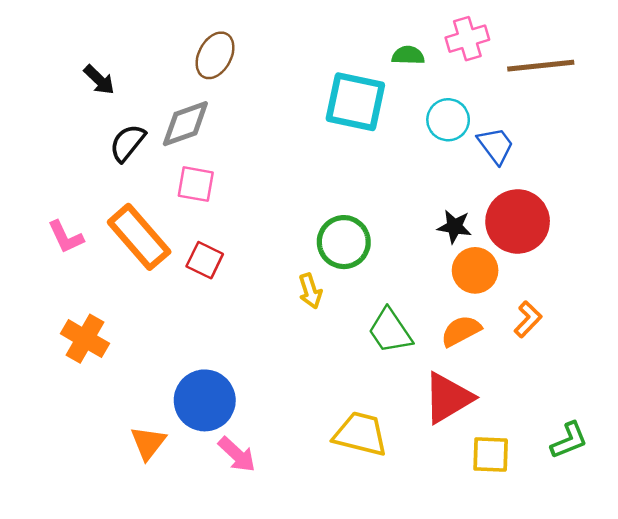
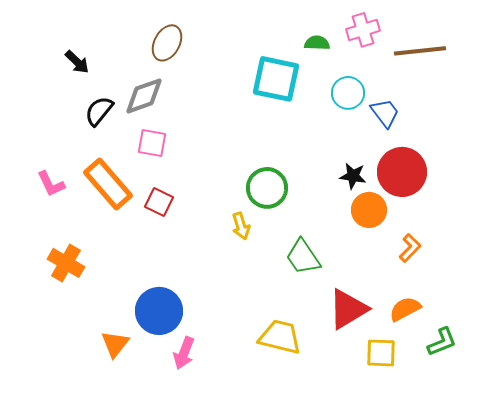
orange semicircle: (461, 331) -> (405, 309), moved
pink arrow: (237, 454) -> (184, 353), turned 68

